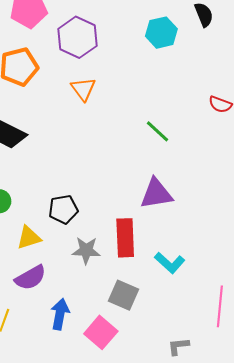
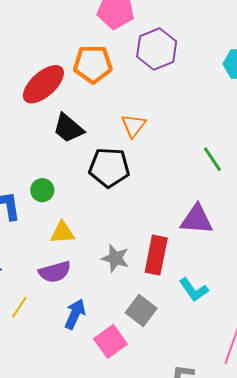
orange triangle: (83, 89) -> (133, 126), moved
black pentagon: (63, 209) -> (109, 167), moved, size x1.4

